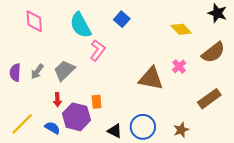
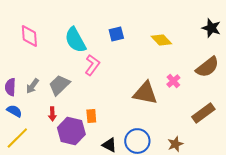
blue square: (122, 19) -> (116, 34), turned 35
yellow diamond: (181, 29) -> (161, 40), moved
blue semicircle: (52, 128) -> (14, 111), moved

